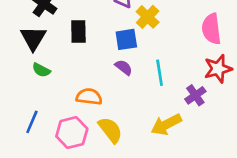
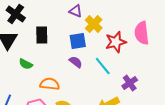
red star: (218, 69) -> (116, 42), moved
green semicircle: (41, 70) -> (26, 64), moved
cyan line: (160, 73) -> (103, 66), turned -30

